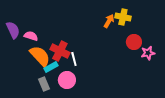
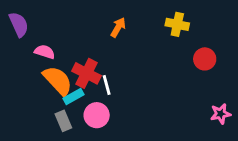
orange arrow: (109, 21) -> (118, 27), moved
purple semicircle: (13, 30) -> (19, 24), moved
red circle: (134, 42) -> (205, 59), moved
pink star: (148, 53) -> (221, 114), moved

